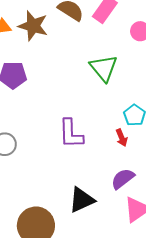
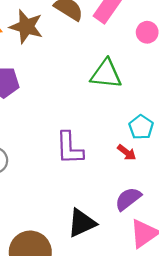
green triangle: (104, 68) -> (106, 74), turned -44
red arrow: (122, 138) -> (127, 152), turned -30

